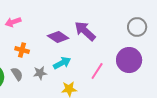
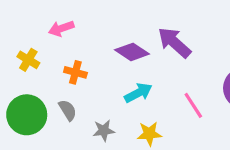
pink line: (97, 71) -> (193, 105), turned -66
gray star: (40, 73) -> (104, 131), moved

